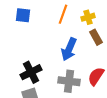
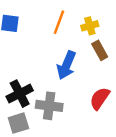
gray cross: (69, 81) -> (49, 106), moved

